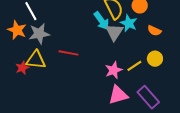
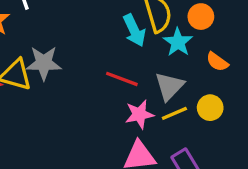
gray triangle: (114, 32) -> (169, 86), moved
gray star: (39, 34) -> (44, 63), moved
red line: (68, 53) -> (122, 79), moved

